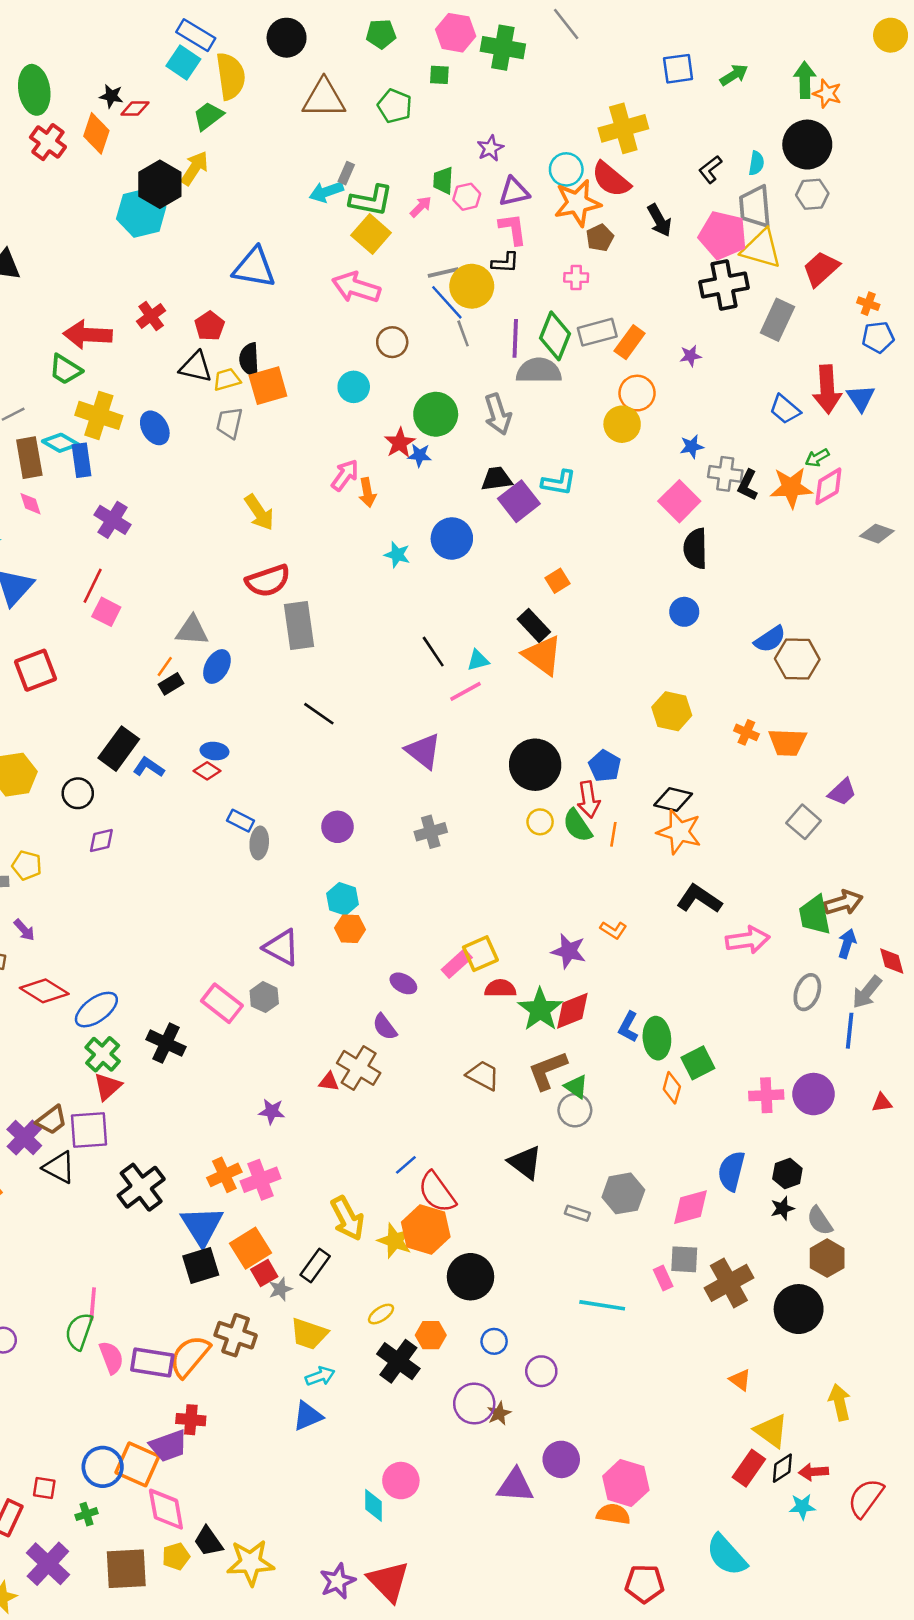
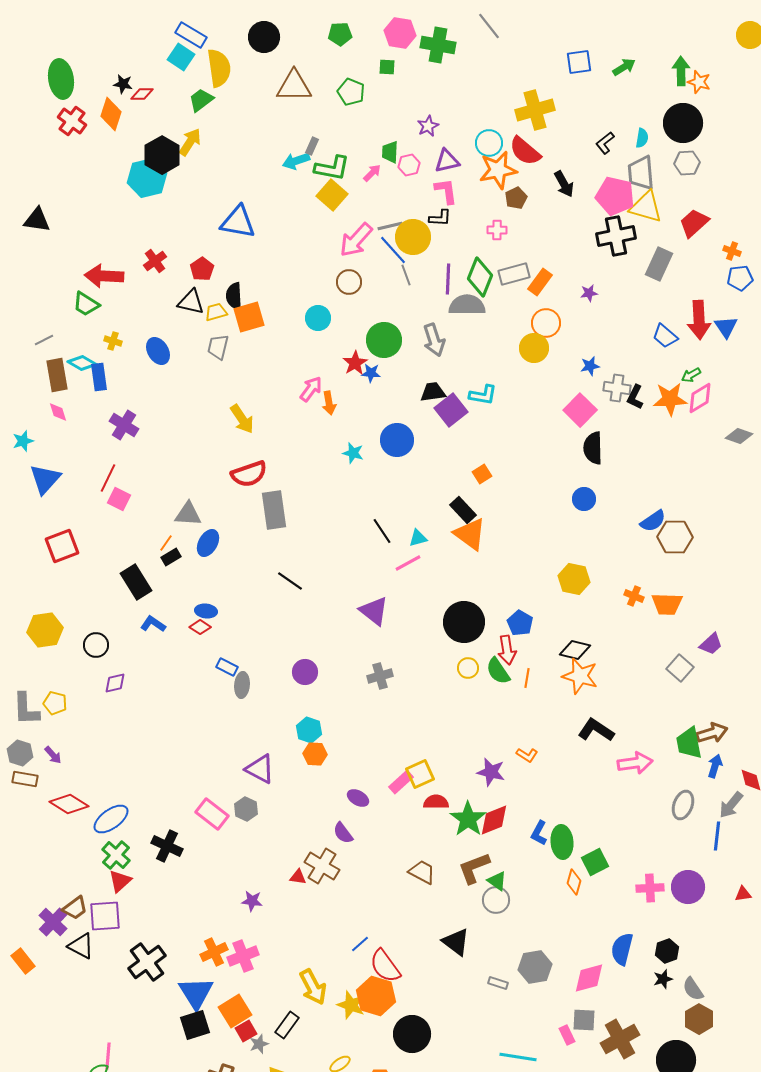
pink arrow: (356, 287) -> (356, 240), moved, turned -66
yellow cross: (99, 415) -> (113, 341), size x0.5
black rectangle: (119, 749) -> (136, 582), moved, turned -68

